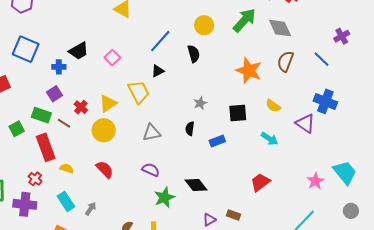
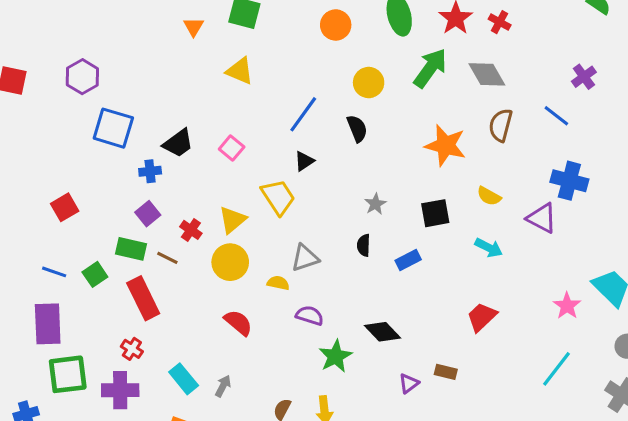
blue square: (26, 49) -> (113, 128), moved
yellow semicircle: (67, 168) -> (278, 283), moved

